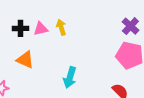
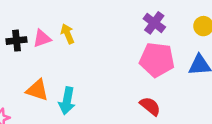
orange triangle: (25, 60) -> (37, 90), moved
cyan arrow: (70, 78) -> (67, 101), moved

